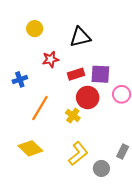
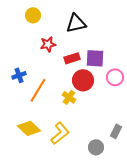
blue cross: (20, 79) -> (19, 75), moved
yellow L-shape: (78, 154) -> (60, 133), moved

